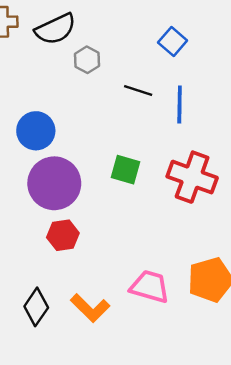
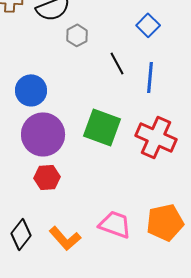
black line: (138, 90) -> (117, 63), turned 40
green square: (125, 170) -> (102, 127), size x1.5

